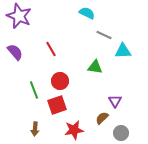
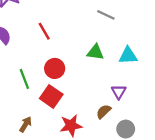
cyan triangle: (123, 51) -> (128, 56), moved
red square: (57, 105) -> (51, 96), turned -36
brown arrow: (35, 129) -> (26, 124), turned -152

